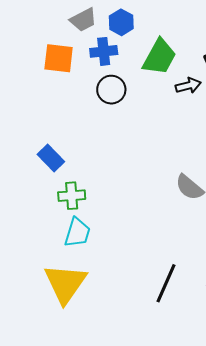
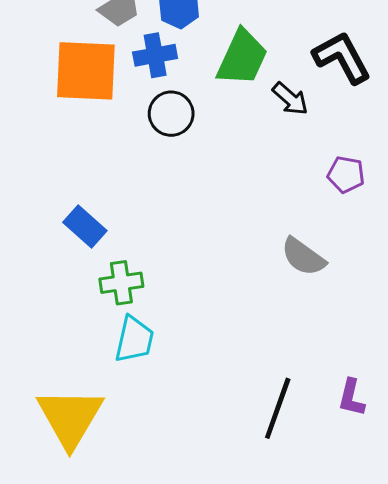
orange square: (59, 58) -> (86, 71), size x1.4
black arrow: (188, 86) -> (290, 99), turned 60
yellow triangle: (65, 284) -> (70, 418), moved

